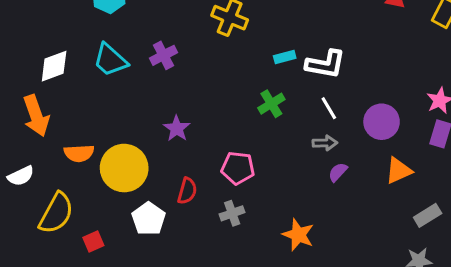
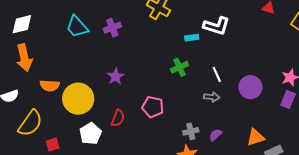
white L-shape: (325, 64) -> (216, 26), moved
white diamond: (54, 66) -> (22, 24), moved
orange triangle: (398, 171) -> (256, 137), moved
purple semicircle: (338, 172) -> (216, 135), moved
gray cross: (232, 213) -> (191, 131), moved

